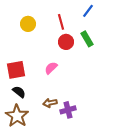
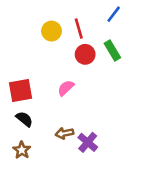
yellow circle: (28, 24) -> (52, 31), moved
purple cross: (68, 110) -> (88, 142), turned -35
brown star: (17, 116) -> (22, 150), size x0.6

